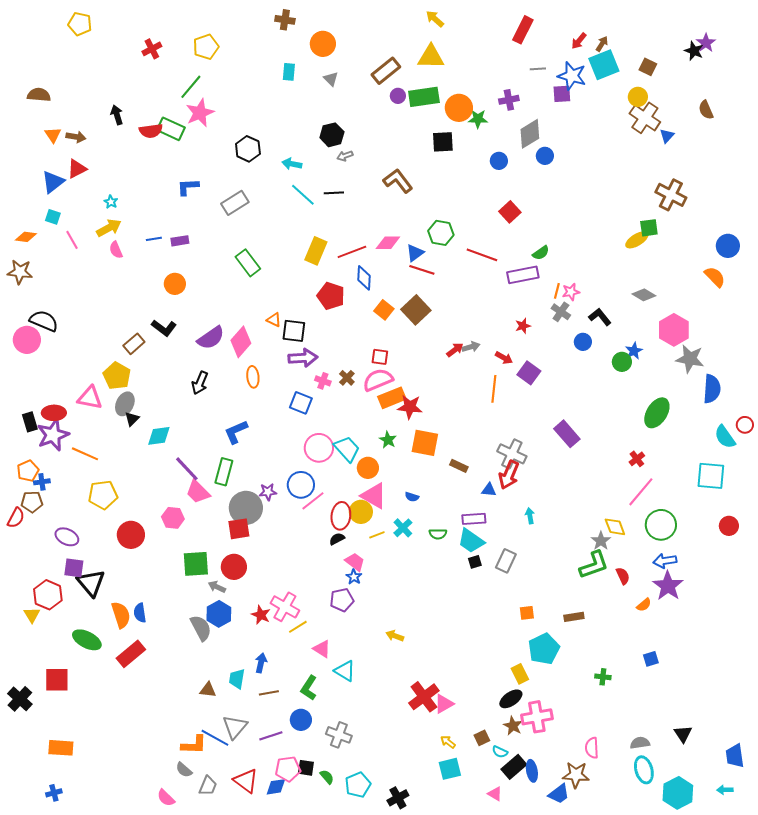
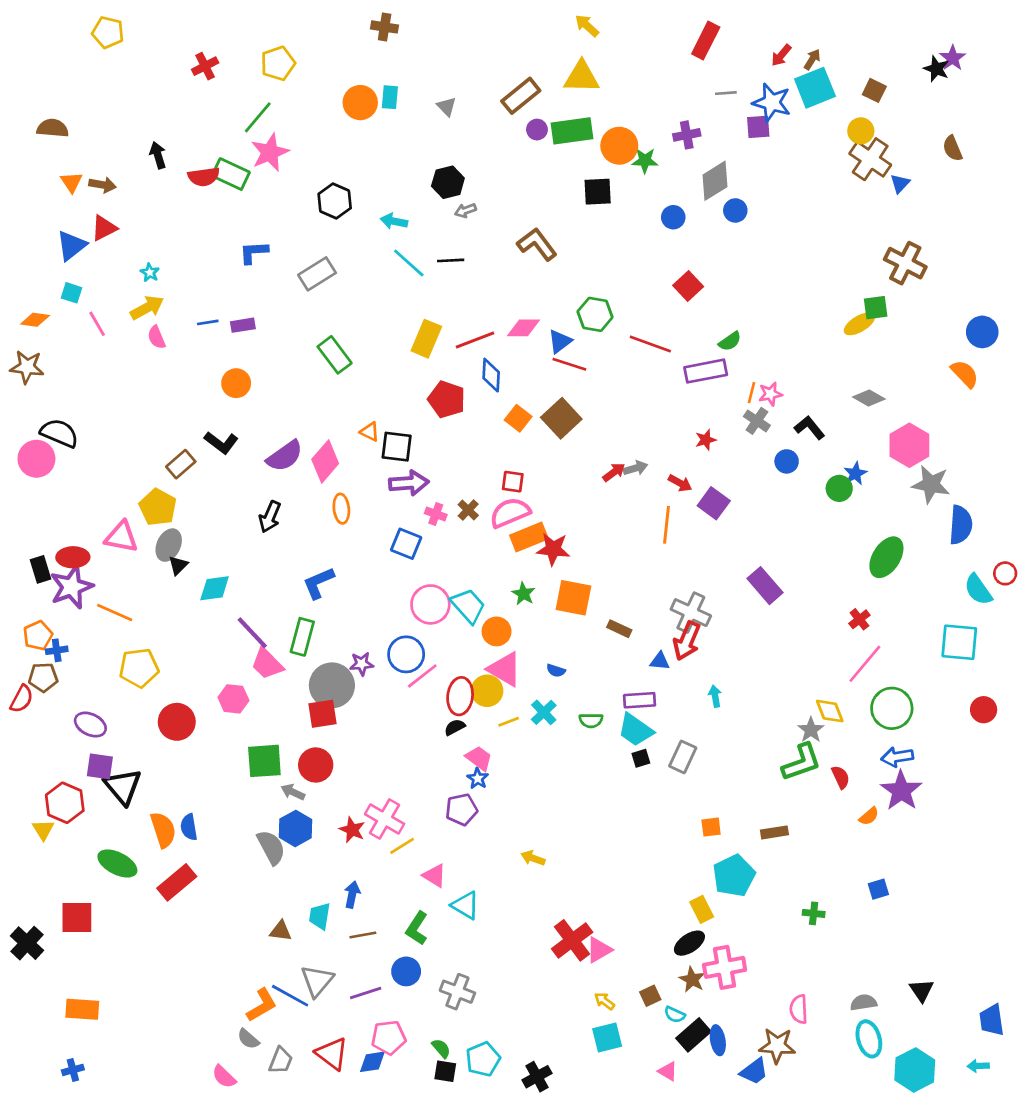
orange circle: (323, 44) -> (360, 103), moved
orange L-shape: (194, 745) -> (262, 1005), turned -32
black square: (306, 768) -> (445, 1071), moved

